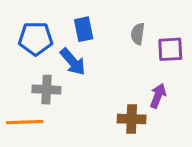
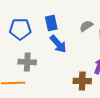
gray semicircle: (138, 34) -> (86, 26), turned 48
blue arrow: (73, 62) -> (58, 44), moved

